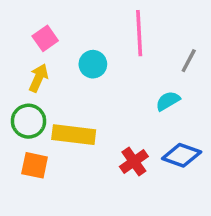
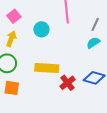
cyan semicircle: (168, 101) -> (93, 43), moved
yellow rectangle: (74, 135) -> (47, 68), moved

